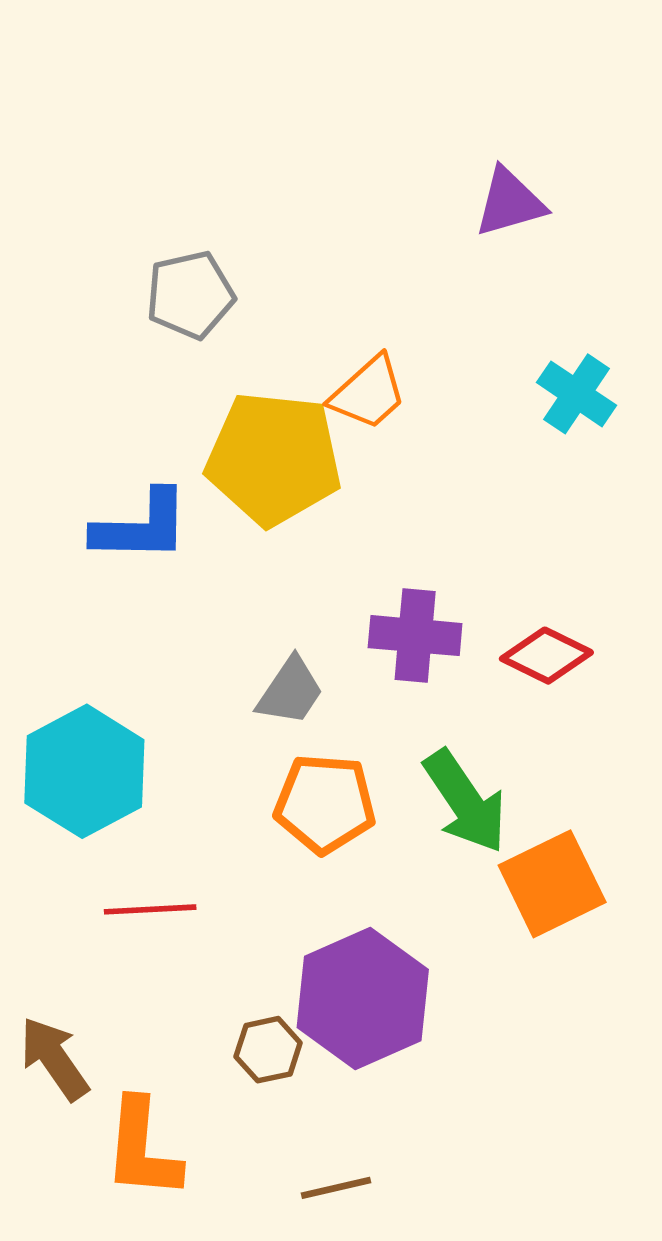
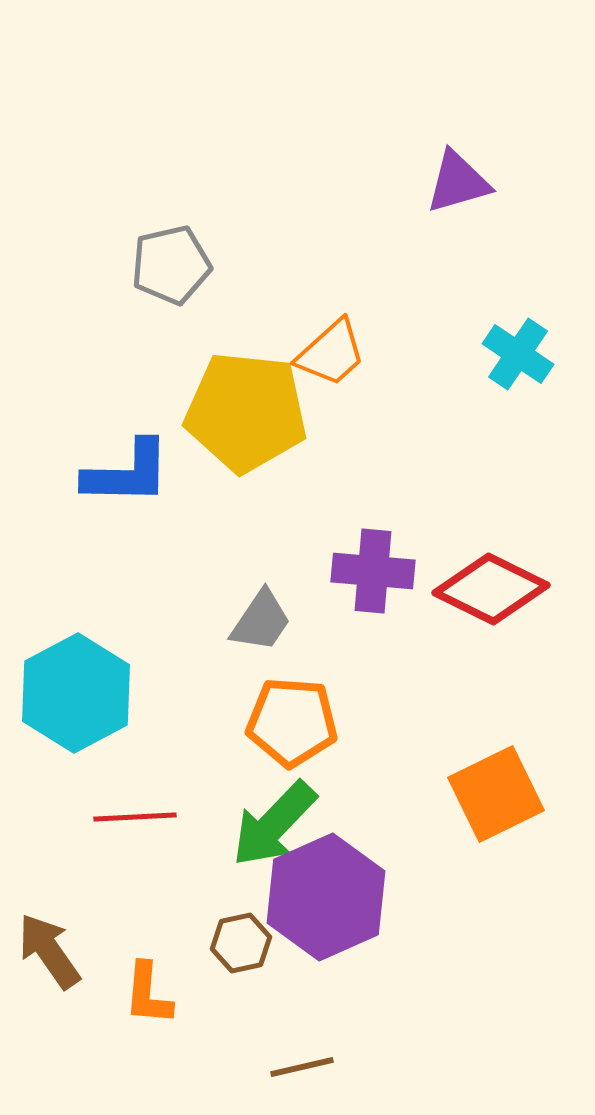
red diamond: (546, 656) -> (491, 589), size x1.4
green arrow: (465, 801) -> (274, 824), moved, turned 78
orange L-shape: (142, 1149) -> (148, 994), moved, size x0.7

